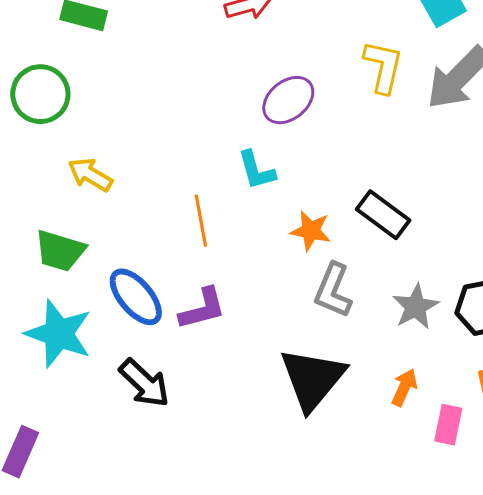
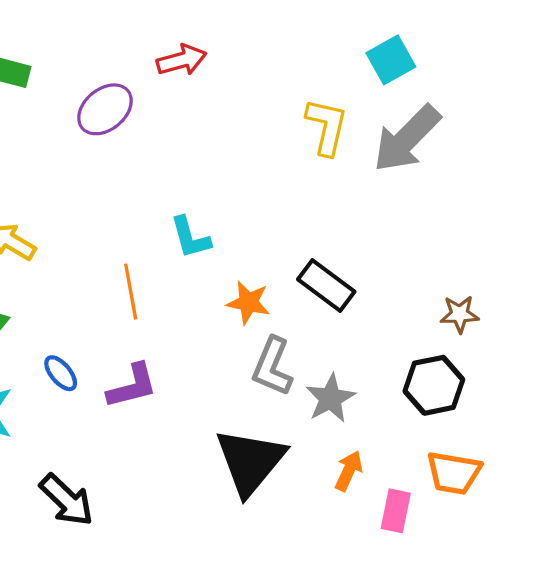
purple ellipse: (288, 100) -> (105, 109), moved
blue ellipse: (136, 297) -> (61, 373), size x0.6
gray star: (416, 307) -> (330, 398), moved
black arrow: (144, 383) -> (67, 500), moved

